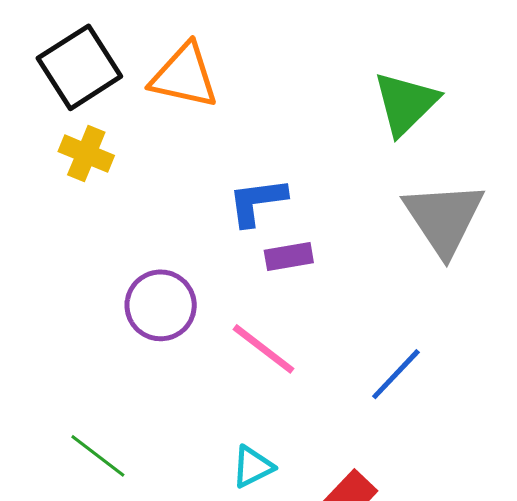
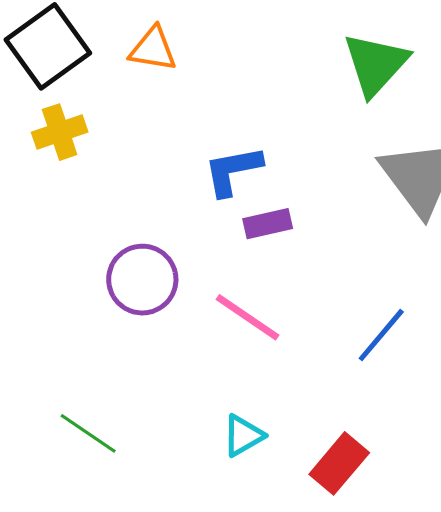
orange triangle: (184, 76) -> (153, 49), size x0.7
yellow cross: (86, 154) -> (60, 132), turned -38

